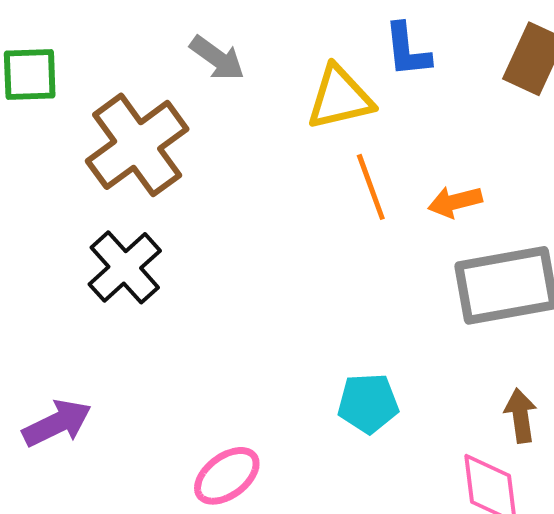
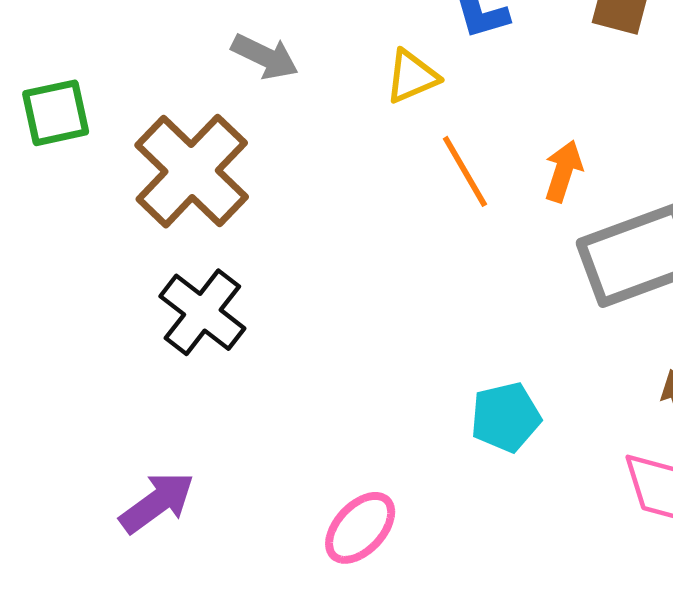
yellow triangle: (340, 98) -> (412, 76), size x0.7
orange arrow: (455, 202) -> (563, 171), turned 132

